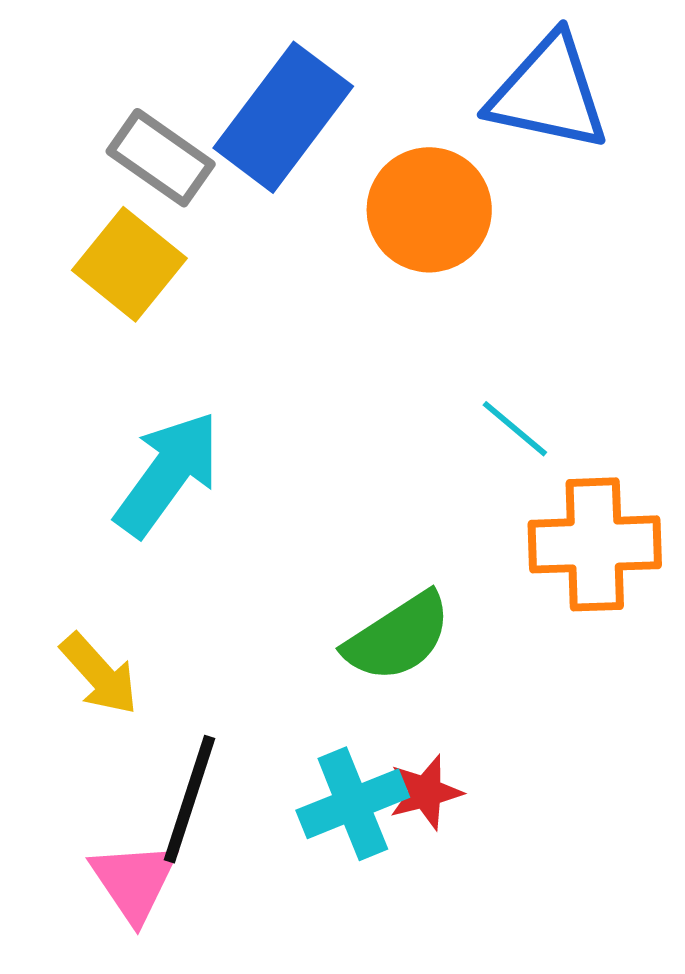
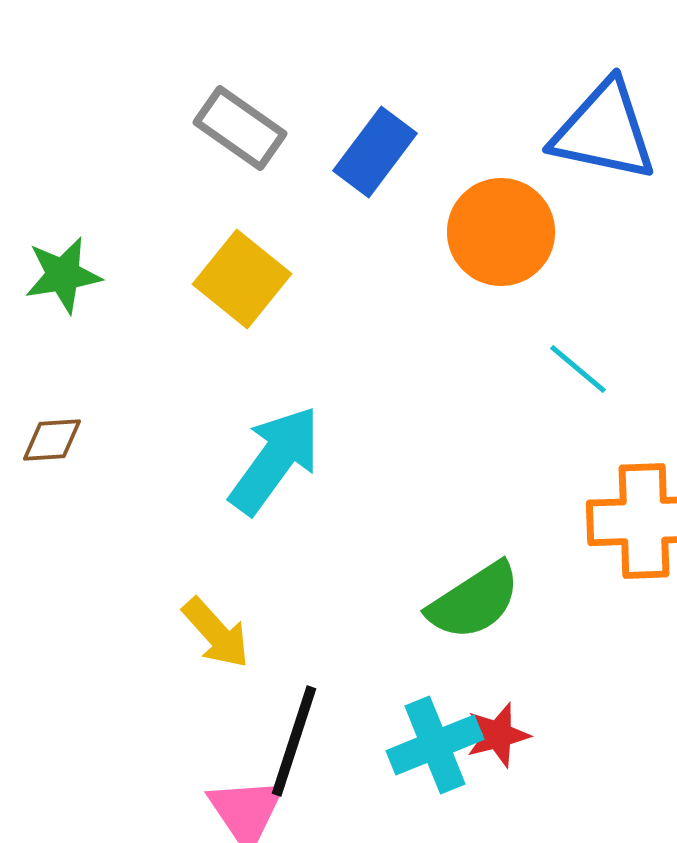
blue rectangle: (283, 117) -> (375, 152), size x0.7
gray rectangle: (161, 158) -> (240, 128), moved
cyan line: (515, 429) -> (578, 369), moved

